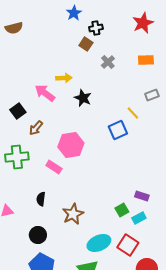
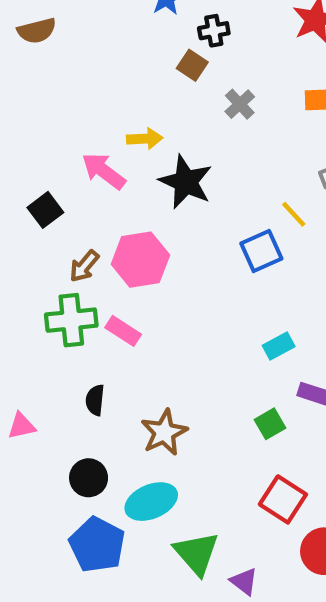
black star: (83, 98) -> (186, 182), size x1.4
brown arrow: (36, 128) -> (84, 266), moved
pink hexagon: (71, 145) -> (140, 260), moved
green cross: (17, 157) -> (71, 320), moved
cyan rectangle: (139, 218) -> (279, 346), moved
cyan ellipse: (99, 243) -> (151, 502), moved

